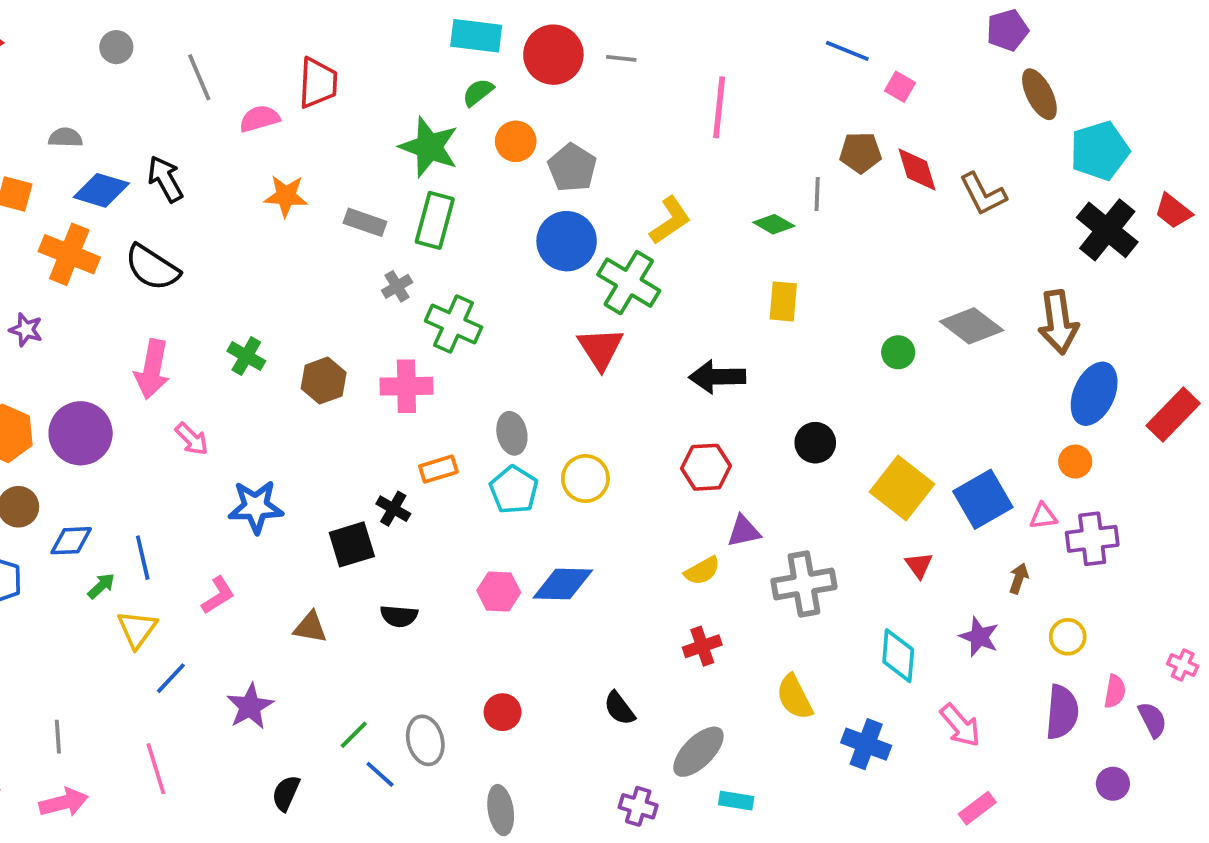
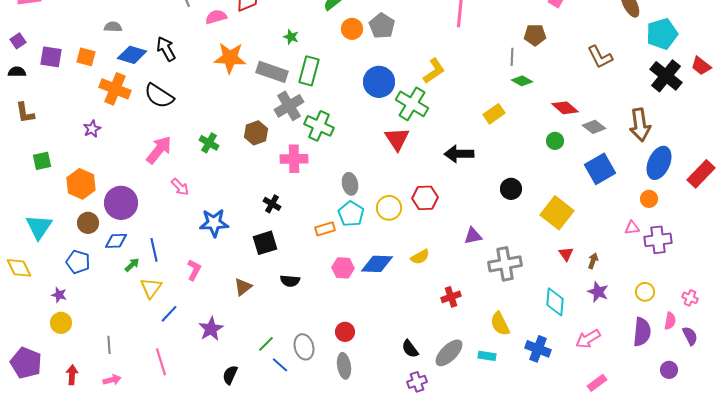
green star: (429, 147) -> (291, 37), moved, size x0.5
gray pentagon: (572, 168) -> (382, 26), moved
red diamond: (917, 170) -> (565, 108), moved, turned -32
orange star: (286, 196) -> (230, 58), size x1.4
gray rectangle: (365, 222) -> (272, 72), size x1.4
green diamond: (774, 224) -> (522, 81), moved
gray cross: (397, 286) -> (289, 106), size x1.8
yellow rectangle: (783, 301) -> (494, 114), turned 50
gray diamond: (972, 326) -> (594, 127), size x0.7
purple star: (26, 330) -> (92, 129), turned 30
pink arrow: (152, 369) -> (159, 150), turned -152
brown hexagon: (324, 381) -> (256, 133), moved
purple circle: (81, 433) -> (121, 203), moved
red hexagon: (706, 467) -> (425, 198), moved
orange rectangle: (438, 469) -> (325, 229), moved
blue square: (983, 499) -> (600, 169), moved
black cross: (393, 509) -> (272, 204), moved
yellow semicircle: (702, 571) -> (420, 257), moved
brown arrow: (1019, 578) -> (593, 261), moved
pink L-shape: (218, 595) -> (194, 270), turned -30
brown triangle: (310, 627) -> (243, 287), turned -48
pink cross: (1183, 665) -> (690, 298), moved
black semicircle: (619, 708) -> (410, 349), moved
pink arrow: (960, 725) -> (588, 339), turned 100
cyan rectangle: (736, 801) -> (487, 356), moved
pink arrow: (64, 803) -> (112, 380), size x0.7
purple cross: (638, 806) -> (417, 382), turned -36
gray ellipse: (501, 810) -> (344, 366), moved

